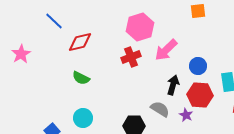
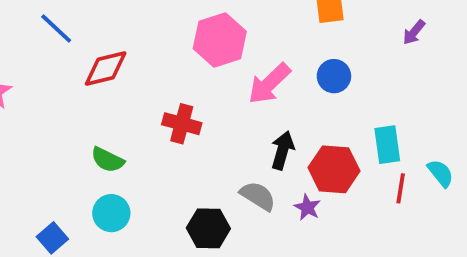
red cross: (131, 57) -> (182, 124), moved, turned 36
blue circle: (198, 66) -> (334, 76), moved
green semicircle: (81, 78) -> (108, 160), moved

